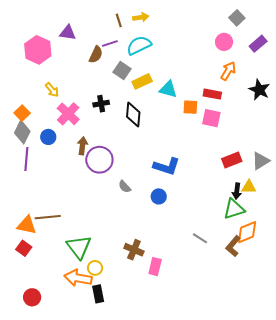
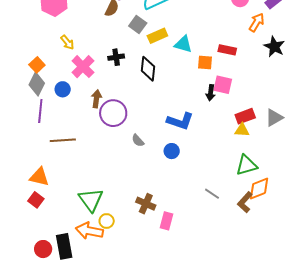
orange arrow: (228, 71) -> (257, 22), moved
pink square: (211, 118) -> (223, 85), moved
yellow triangle: (249, 187) -> (242, 130), moved
black arrow: (237, 191) -> (211, 93), moved
brown line: (48, 217) -> (63, 140), moved
black rectangle: (98, 294) -> (64, 246), moved, size x1.4

